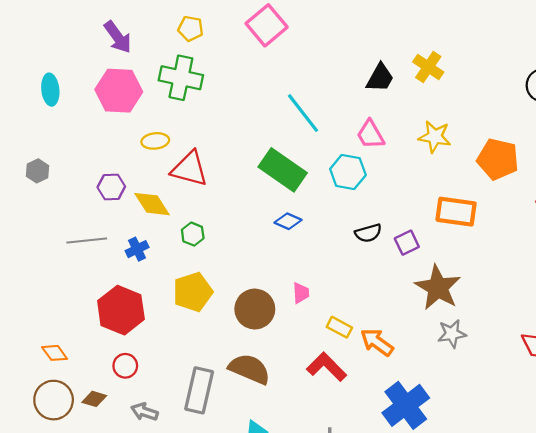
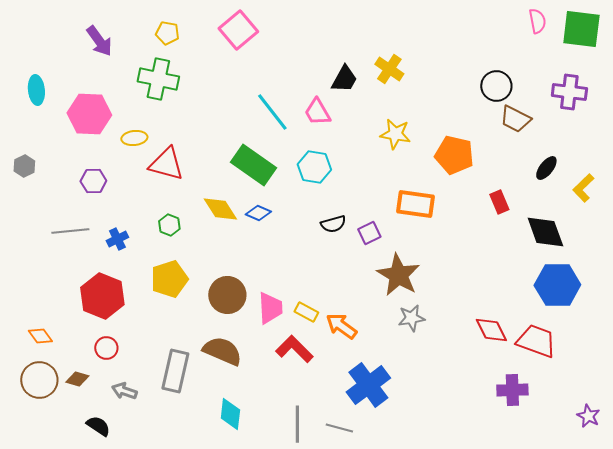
pink hexagon: (119, 91) -> (89, 114), moved
pink trapezoid: (370, 135) -> (317, 112), moved
yellow diamond: (152, 204) -> (220, 209), moved
pink trapezoid: (301, 293) -> (270, 308), moved, size x1.6

